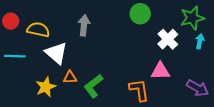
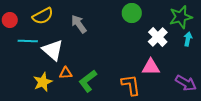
gray arrow: (84, 25) -> (79, 24), turned -42
yellow semicircle: (38, 30) -> (43, 16), moved, turned 140
cyan line: (15, 56) -> (28, 41), moved

